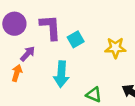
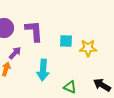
cyan square: (76, 39) -> (66, 41), moved, turned 32

